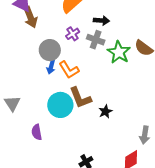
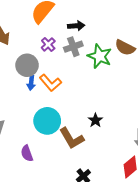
gray cross: (96, 40) -> (73, 47), turned -30
brown L-shape: (80, 98) -> (72, 138), moved

